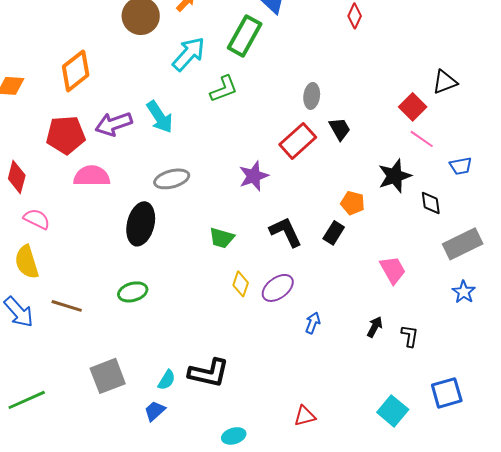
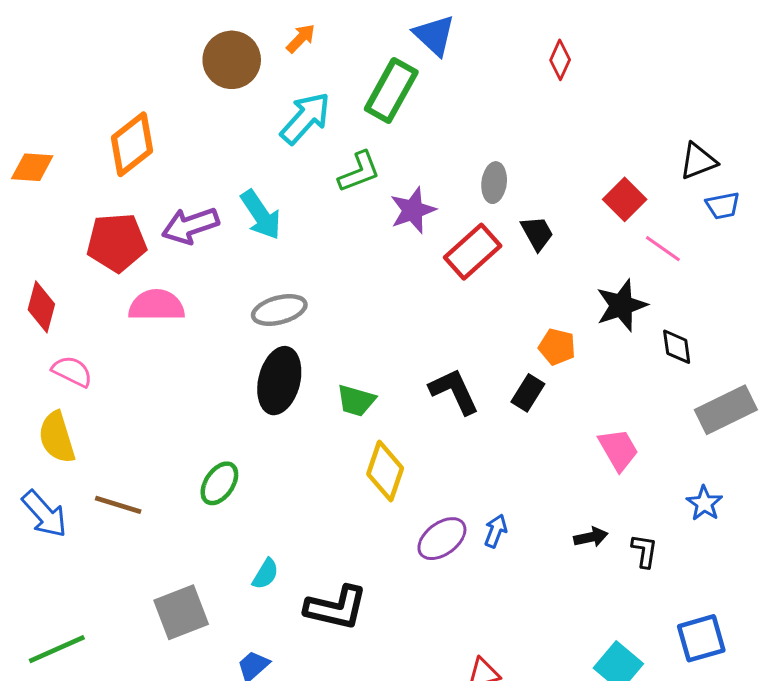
red square: (413, 107) -> (625, 199), moved
blue trapezoid: (461, 166) -> (723, 206), moved
purple star: (254, 176) -> (413, 210), moved
black ellipse: (141, 224) -> (279, 381), moved
yellow diamond: (241, 284) -> (385, 471), size x1.5
purple ellipse: (278, 288) -> (442, 539), moved
green ellipse: (133, 292) -> (219, 483), turned -40
blue star: (464, 292) -> (704, 503), moved
black arrow: (375, 327) -> (591, 537), turned 50
cyan semicircle: (167, 380) -> (265, 574), moved

